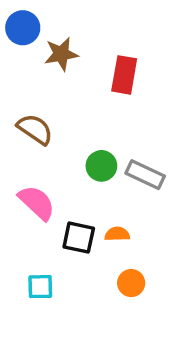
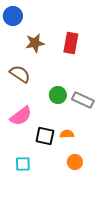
brown star: (61, 54) -> (35, 43), moved
pink semicircle: (37, 203) -> (21, 116), turned 100

